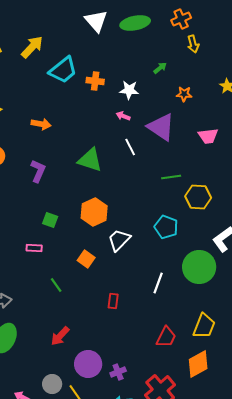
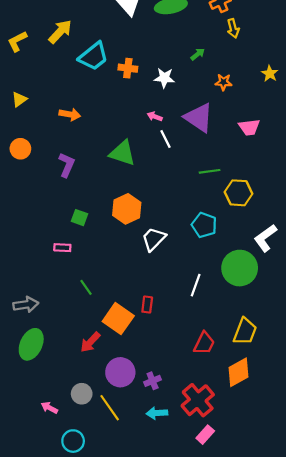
pink arrow: (123, 116) -> (155, 117), moved
orange square: (86, 259) -> (118, 319), moved, size x1.6

